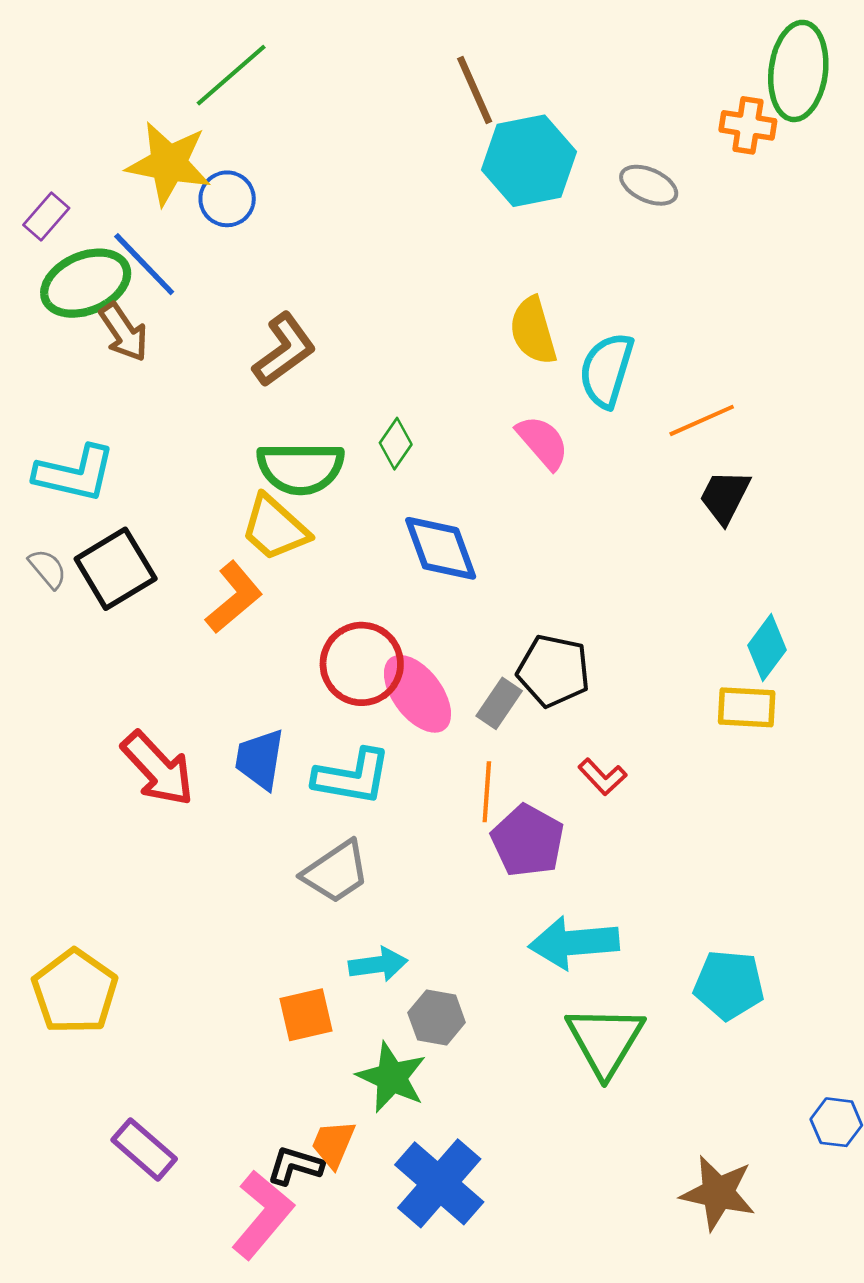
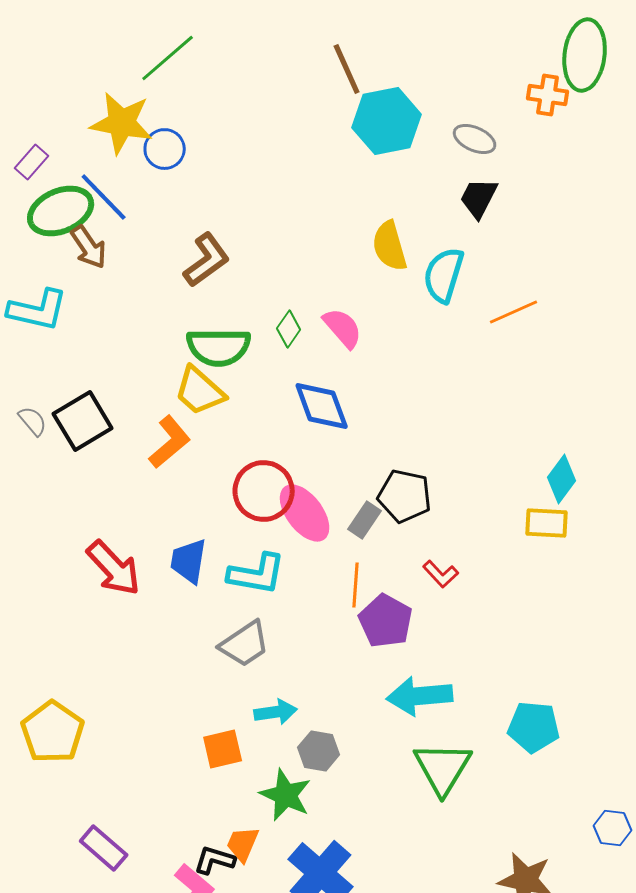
pink semicircle: (543, 442) -> (343, 328), moved
cyan L-shape: (75, 474) -> (38, 310), moved
black trapezoid: (725, 497) -> (479, 198), moved

